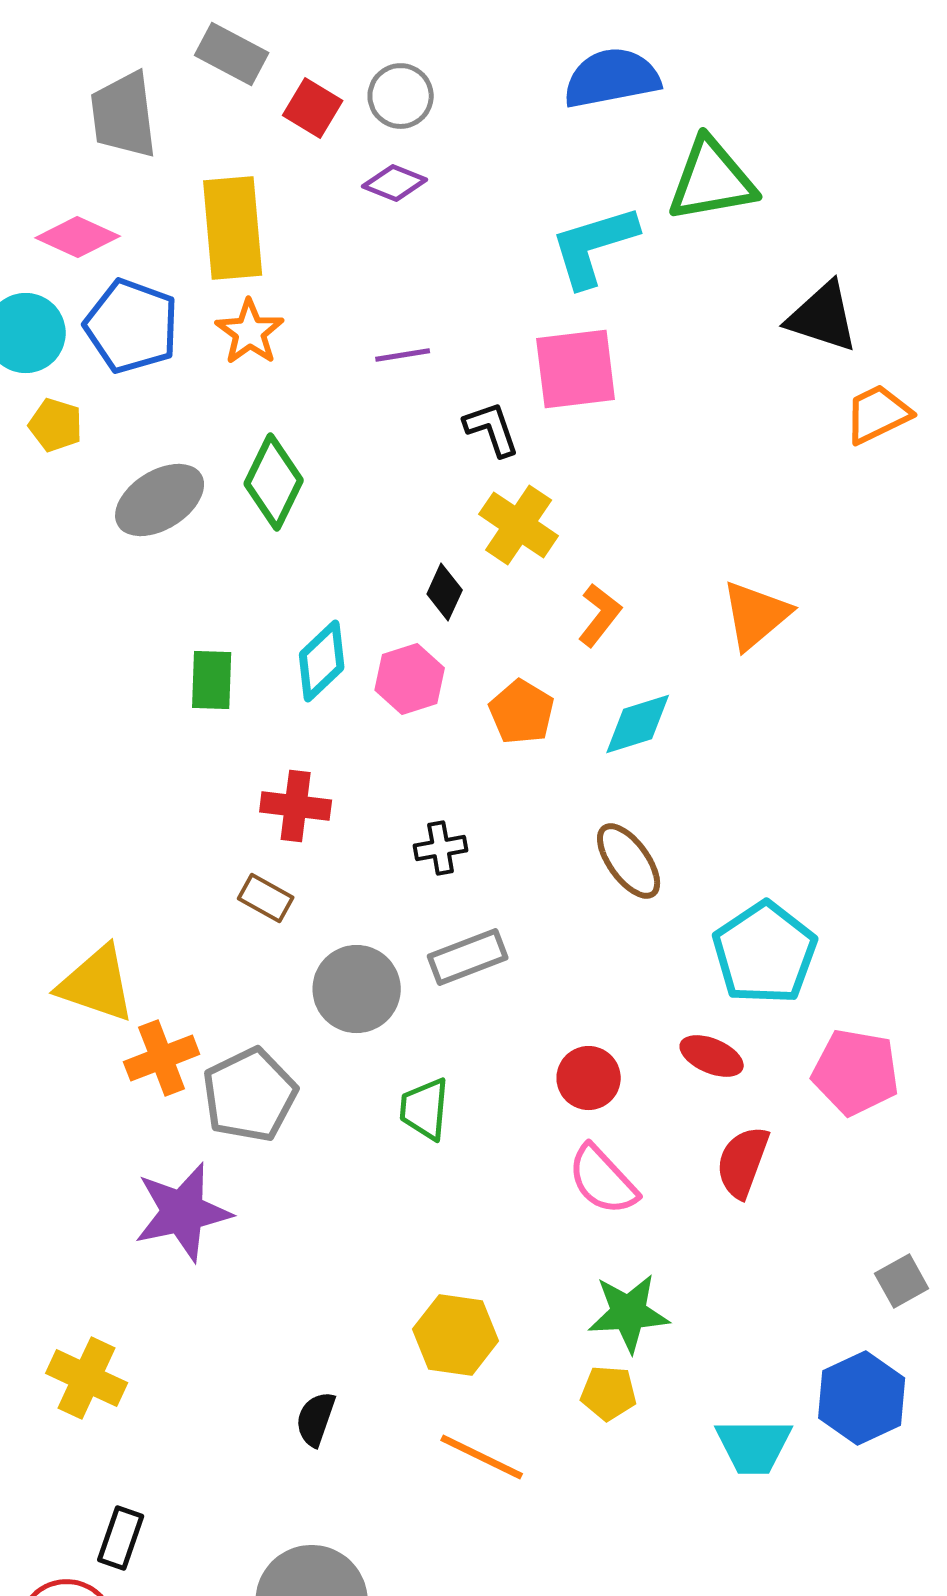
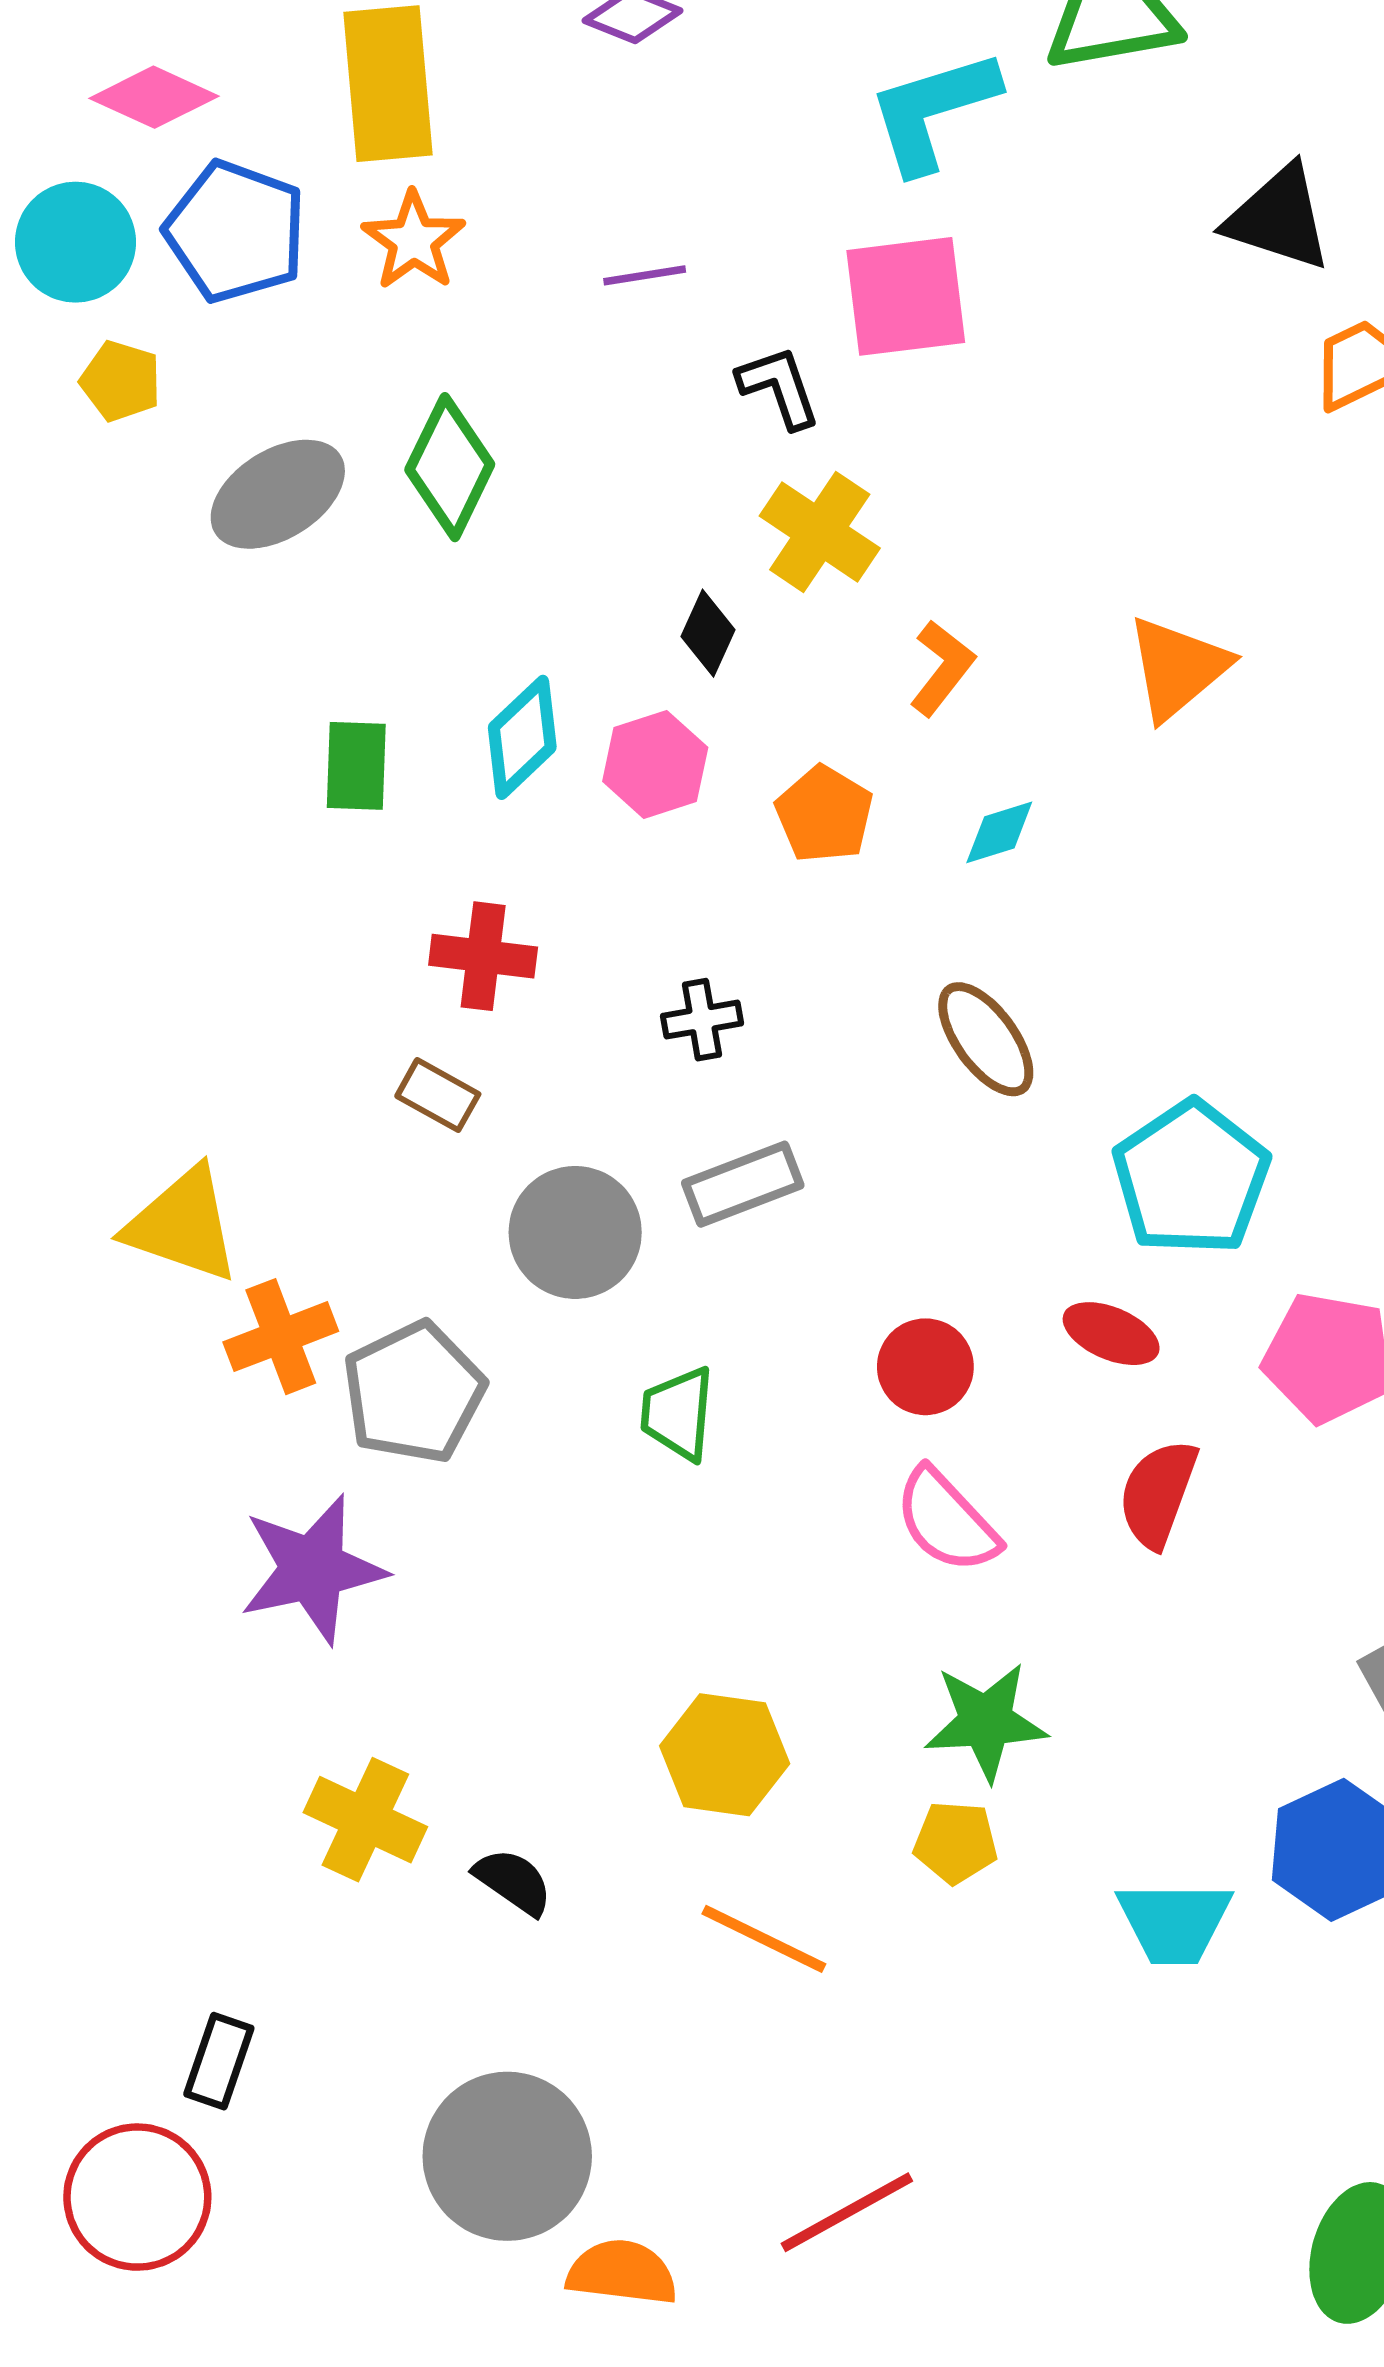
cyan diamond: (638, 724) -> (999, 832), size x0.7
yellow cross: (87, 1378) -> (365, 1820), moved
black semicircle: (316, 1419) -> (513, 1882), turned 106

